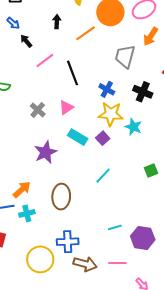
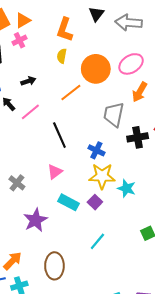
black arrow: (57, 22) -> (28, 81), moved, turned 72
pink line: (45, 60) -> (30, 112), moved
black cross: (143, 92) -> (138, 137), moved, turned -30
gray cross: (38, 110) -> (17, 183), moved

